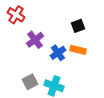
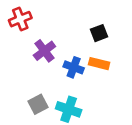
red cross: (16, 15) -> (20, 19), turned 36
blue cross: (58, 53) -> (74, 67), turned -35

